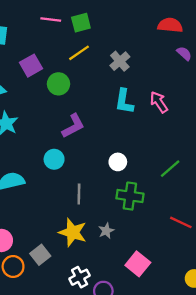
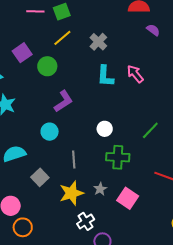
yellow star: (73, 232) -> (71, 193), turned -30
gray square: (40, 255) -> (40, 177), moved
pink square: (138, 264) -> (128, 198), moved
white cross: (80, 277) -> (86, 221), moved

